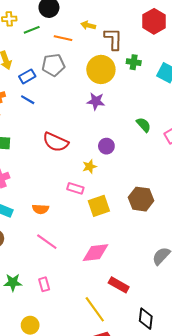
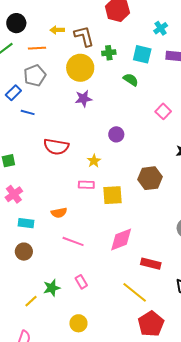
blue line: (28, 100) -> (28, 112), moved
green semicircle: (144, 125) -> (131, 80), moved
purple circle: (106, 146) -> (116, 134), moved
yellow square: (99, 206) -> (112, 195), turned 30

